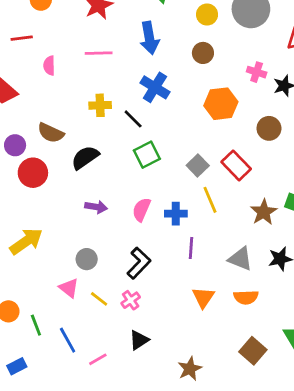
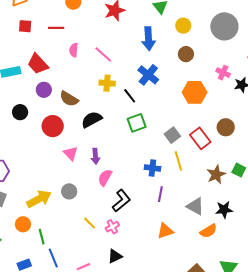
yellow circle: (207, 15) -> (183, 26), moved
pink line: (99, 53) -> (103, 54), moved, turned 36
brown circle: (269, 128) -> (226, 127), moved
purple circle: (15, 145) -> (44, 90), moved
purple arrow: (96, 207) -> (95, 156), turned 70
pink semicircle: (141, 210) -> (105, 178), moved
yellow arrow: (26, 241) -> (39, 199), moved
gray circle: (87, 259) -> (69, 191), moved
pink triangle: (69, 288) -> (71, 153), moved
orange triangle: (203, 297) -> (165, 231), turned 30
orange semicircle: (246, 297) -> (208, 231), moved, turned -36
blue line: (68, 340) -> (53, 258), moved

